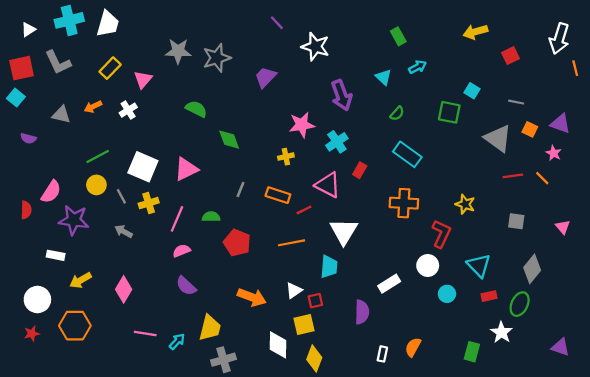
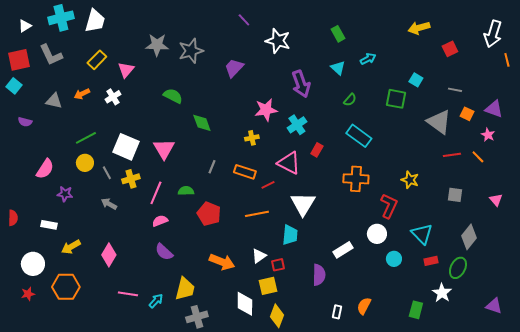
green rectangle: (398, 36) -> (338, 34), moved
pink triangle: (186, 169) -> (164, 149), turned -35
red semicircle: (26, 210) -> (13, 218), moved
purple star: (74, 220) -> (65, 194), size x0.6

